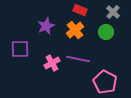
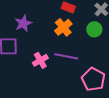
purple star: (46, 26) -> (23, 23), moved

